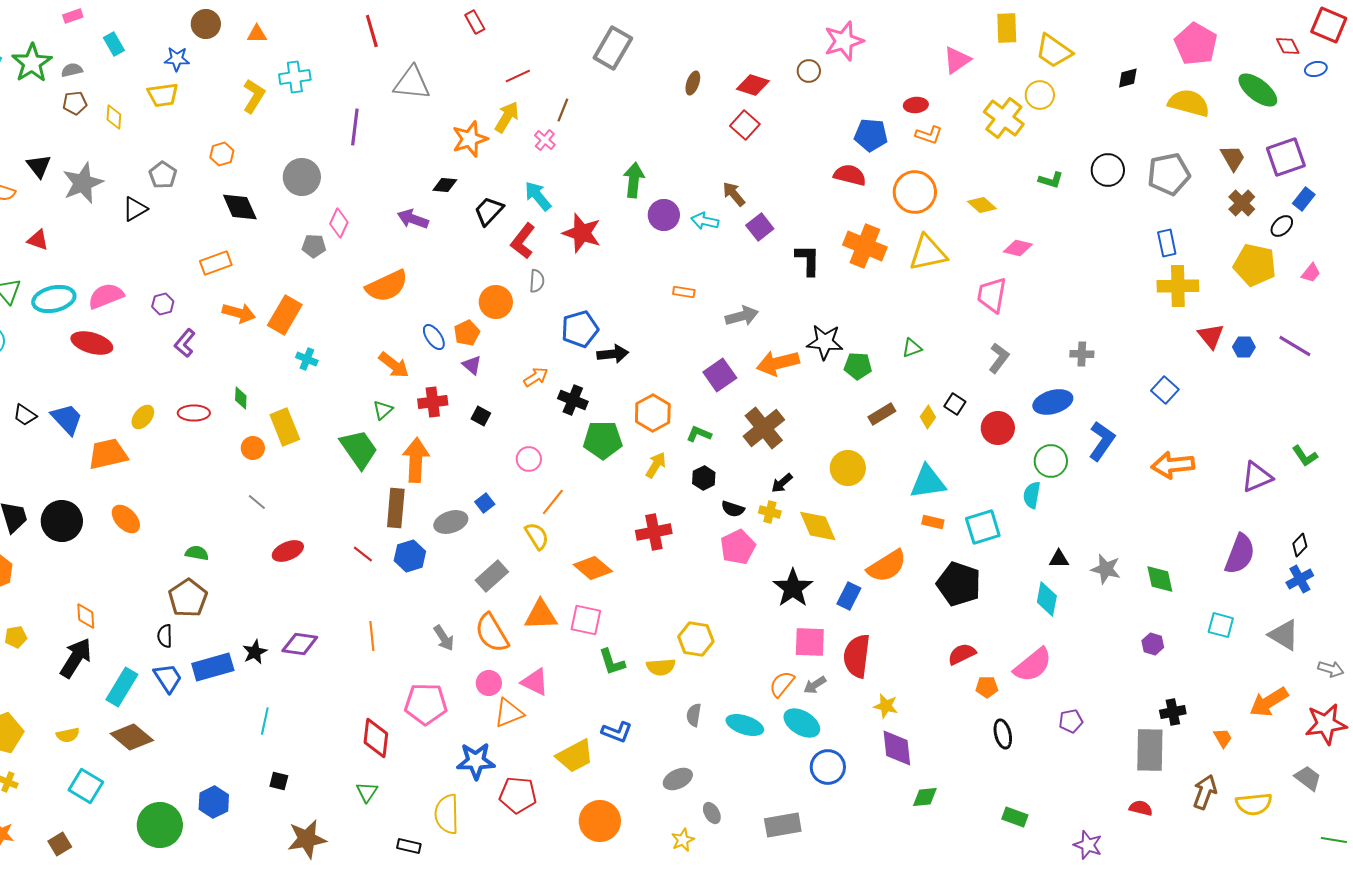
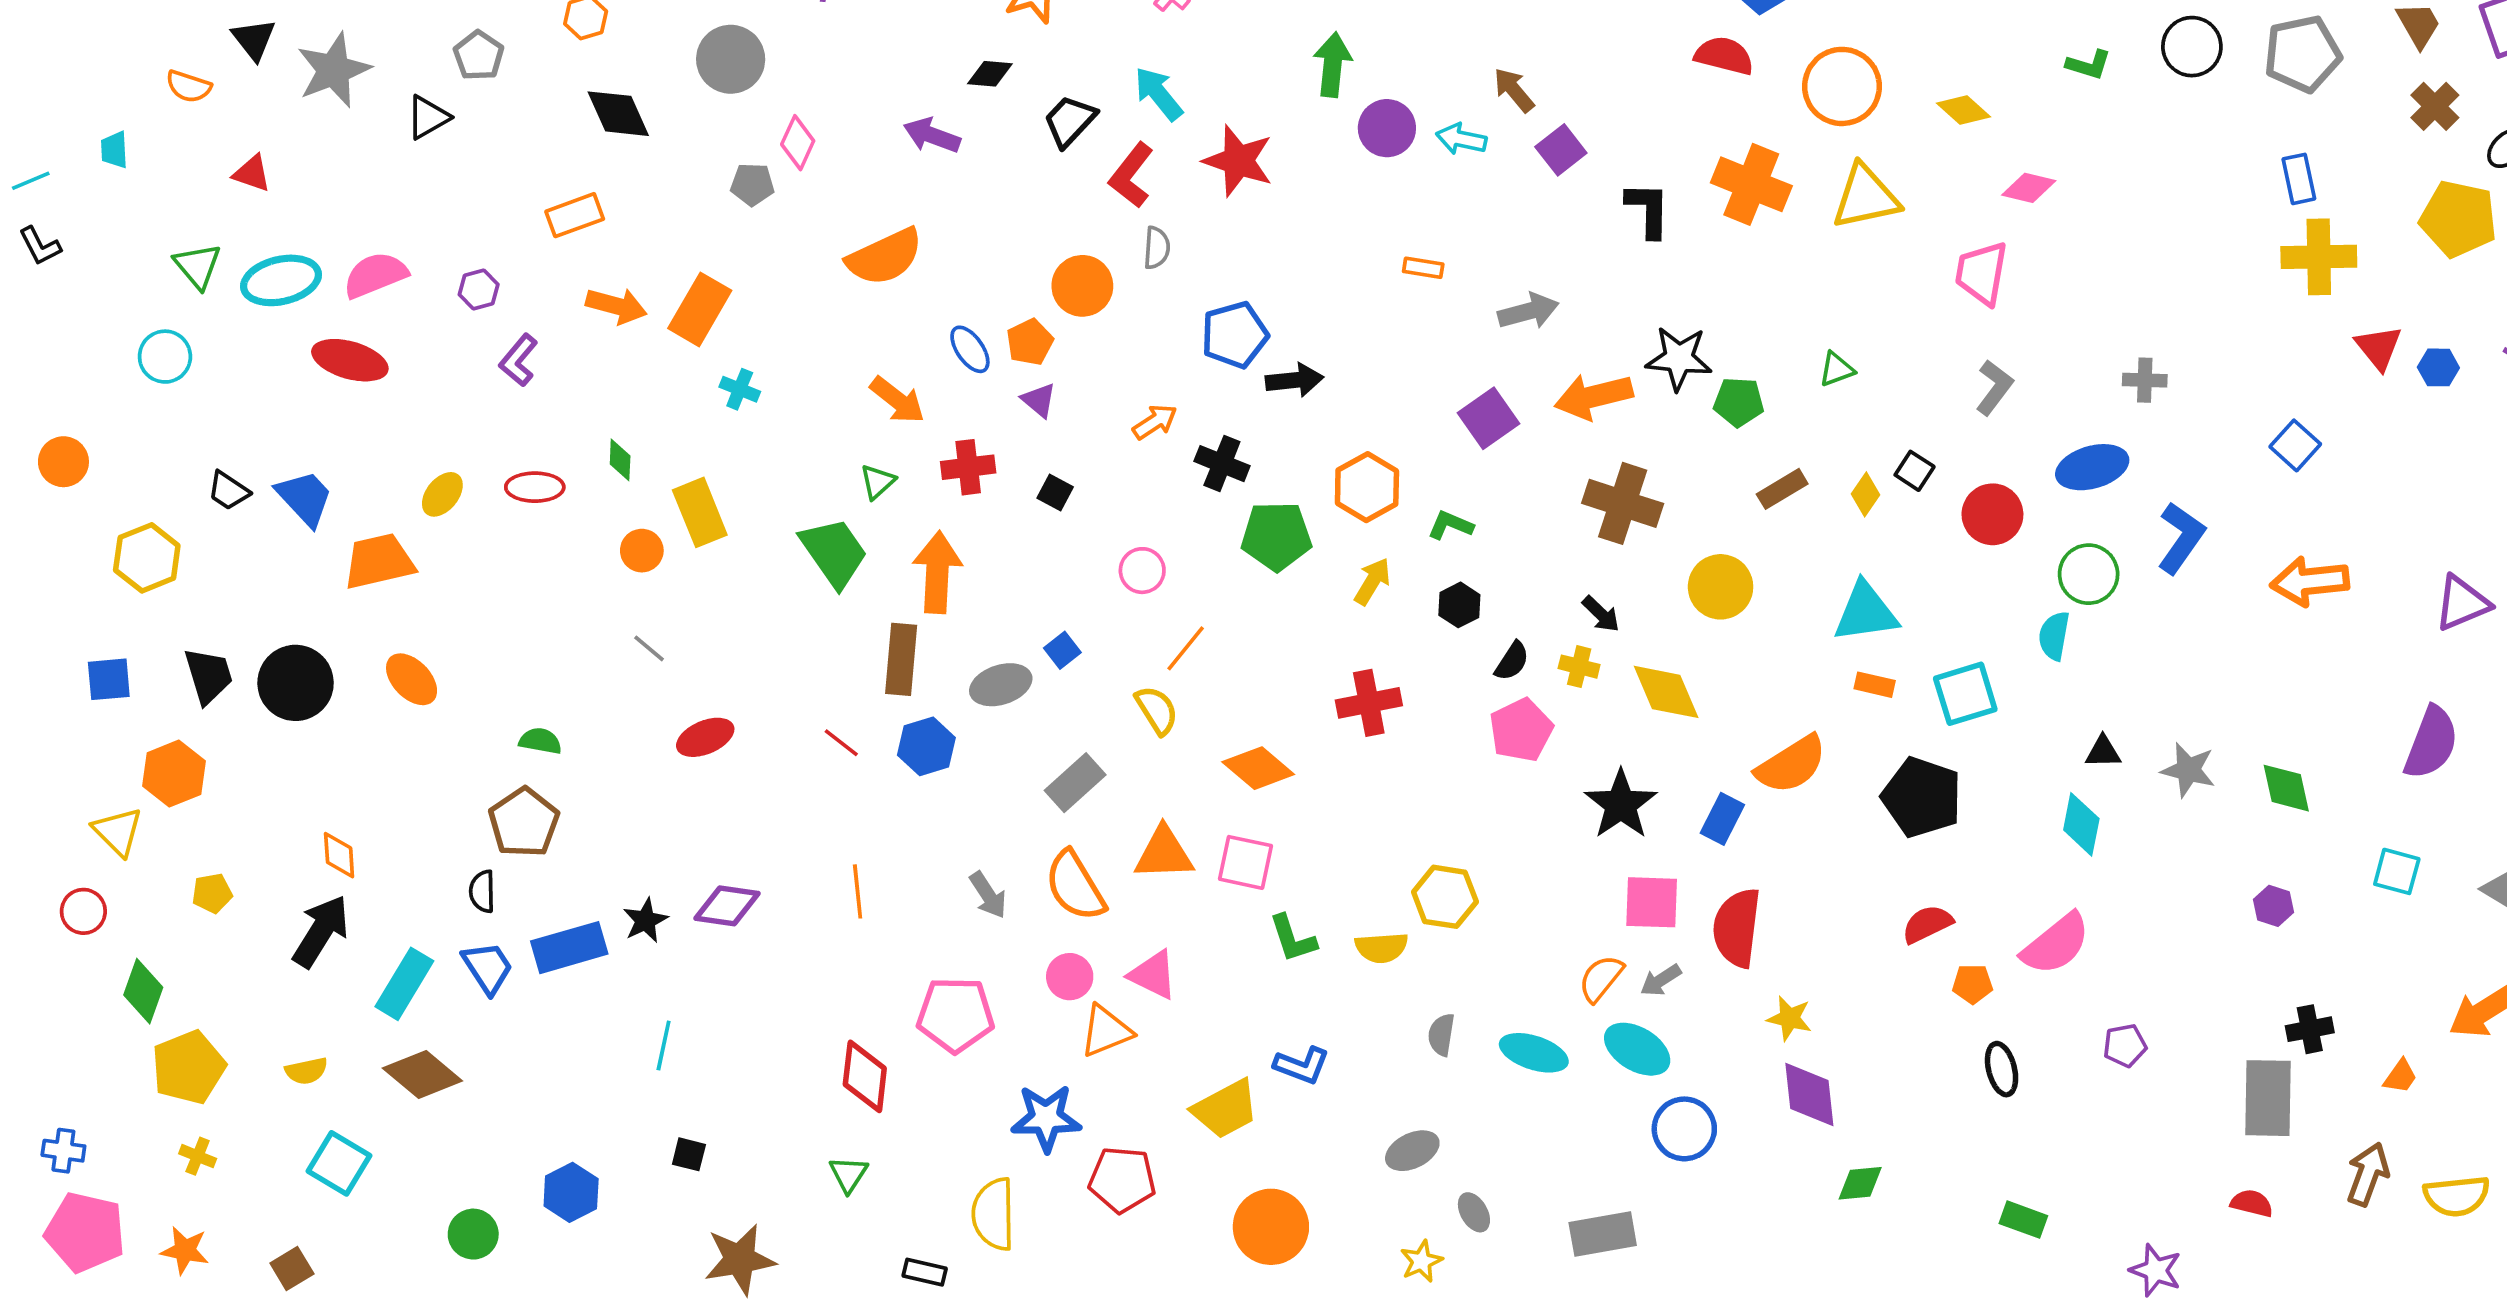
brown cross: (764, 428) -> (1623, 503), moved, turned -33
black arrow: (782, 483) -> (1601, 614), turned -95
black semicircle: (733, 509) -> (1512, 661), turned -75
orange trapezoid: (1223, 738) -> (2400, 1076), turned 65
green circle: (160, 825) -> (473, 1234), size x0.6

